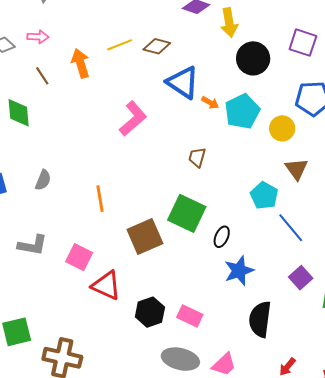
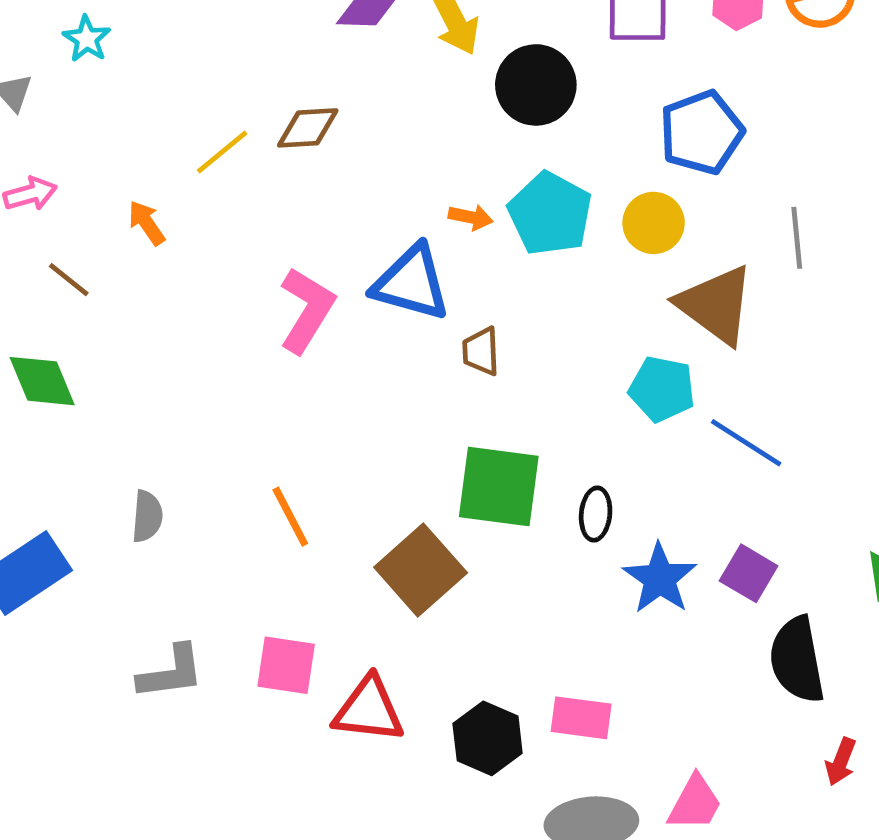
orange arrow: (81, 63) -> (147, 223), size x0.7
blue triangle: (183, 82) -> (411, 283), moved
brown triangle: (296, 169) -> (716, 305), size x1.5
purple square: (301, 278) -> (749, 573), moved
black semicircle: (260, 319) -> (797, 660), moved

